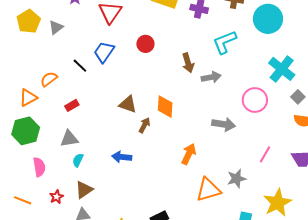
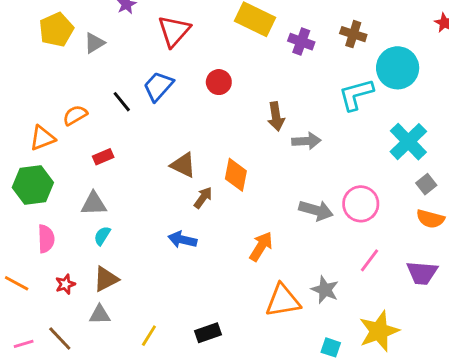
cyan L-shape: (225, 42) -> (356, 95), moved
pink circle: (255, 100) -> (361, 204), moved
blue arrow: (122, 157) -> (182, 240), moved
gray star: (237, 179) -> (325, 290), turned 30

